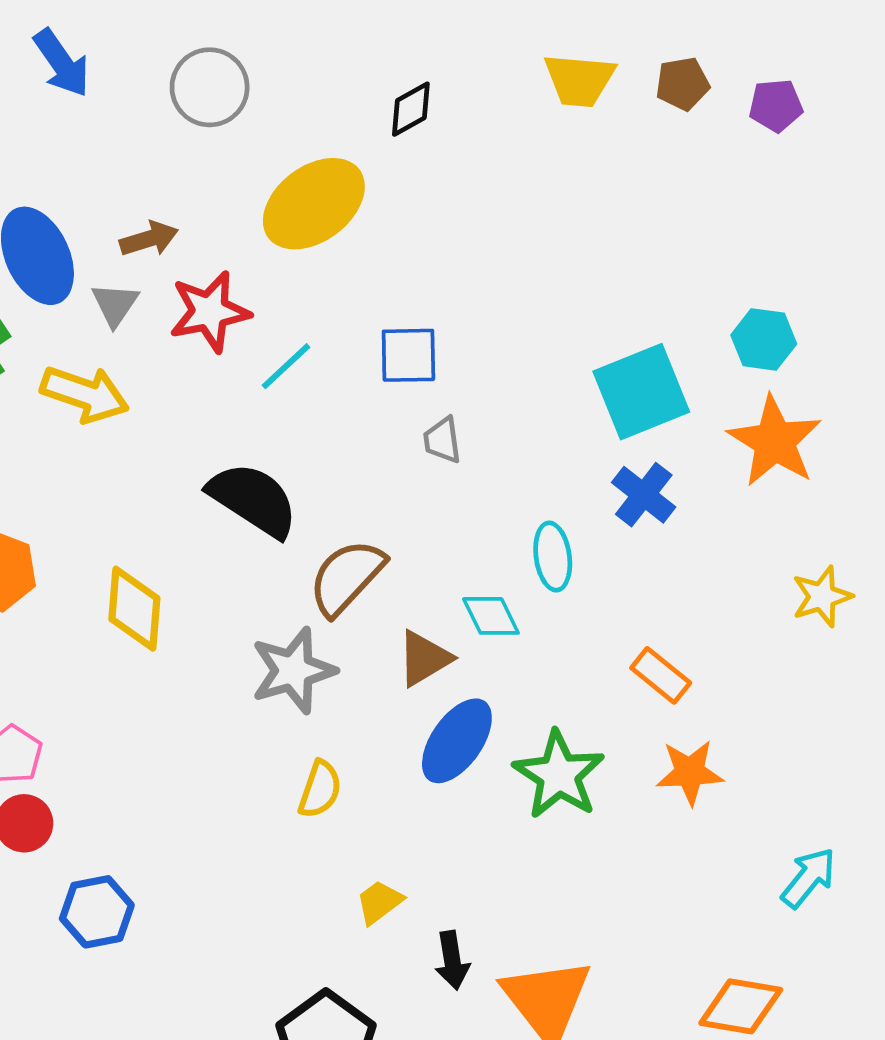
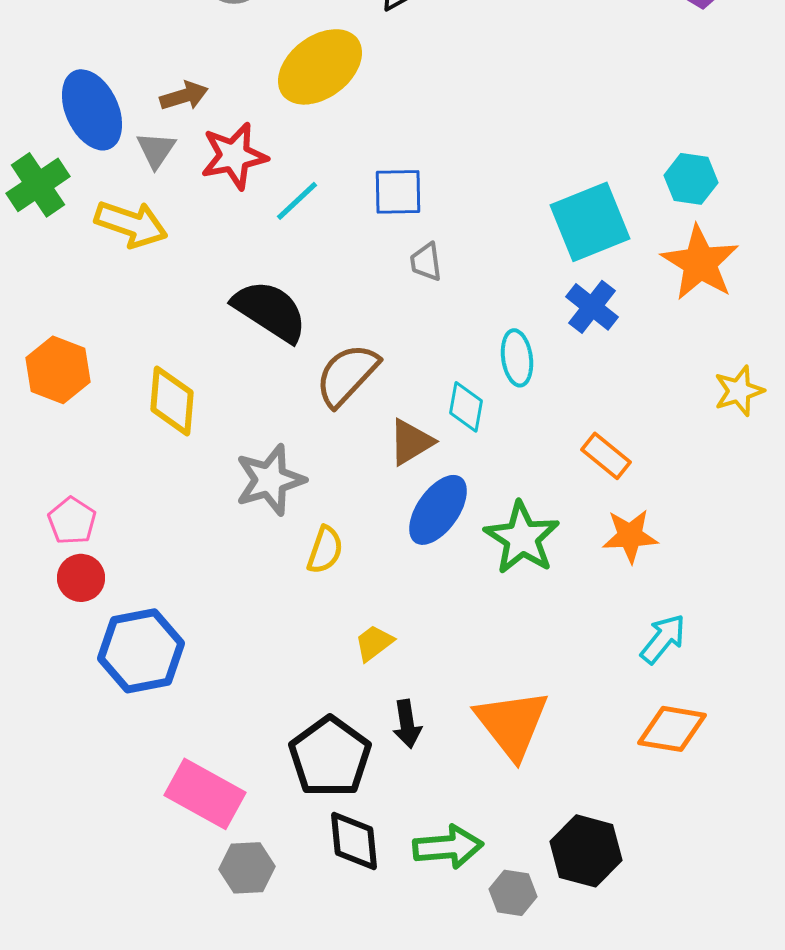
cyan diamond: (491, 616) -> (466, 407), turned 36
gray star: (293, 671) -> (270, 480), moved
cyan arrow: (809, 878) -> (663, 639), moved
blue hexagon: (97, 912) -> (141, 651), size x1.4
black arrow: (452, 960) -> (407, 724), moved

